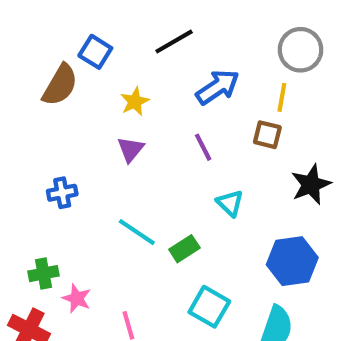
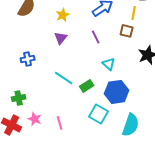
blue hexagon: (292, 261) -> (117, 92), moved
pink star: (77, 298) -> (35, 119), moved

